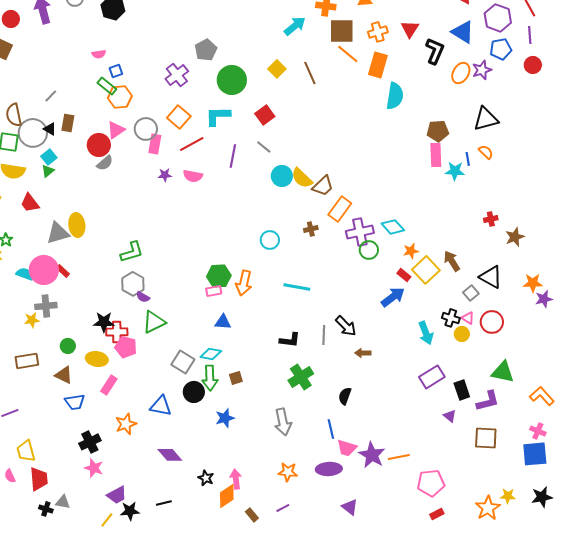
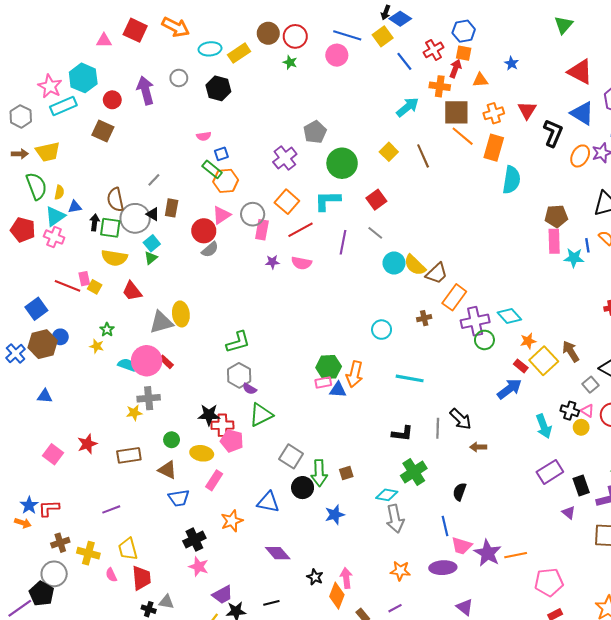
blue triangle: (223, 322) -> (338, 390), moved
cyan diamond: (211, 354) -> (387, 495), moved
orange diamond: (227, 496) -> (337, 596), turned -35

